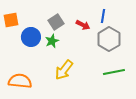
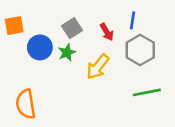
red arrow: (83, 25) -> (107, 32), turned 32
yellow arrow: (64, 70) -> (98, 67), moved
orange semicircle: (20, 81) -> (26, 104), turned -105

